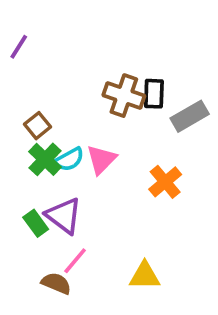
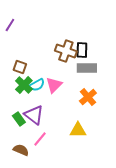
gray rectangle: (190, 116) -> (87, 68), moved, turned 30
brown square: (38, 126) -> (20, 67), turned -32
yellow triangle: (145, 276) -> (78, 130), moved
brown semicircle: (56, 283) -> (21, 150), moved

